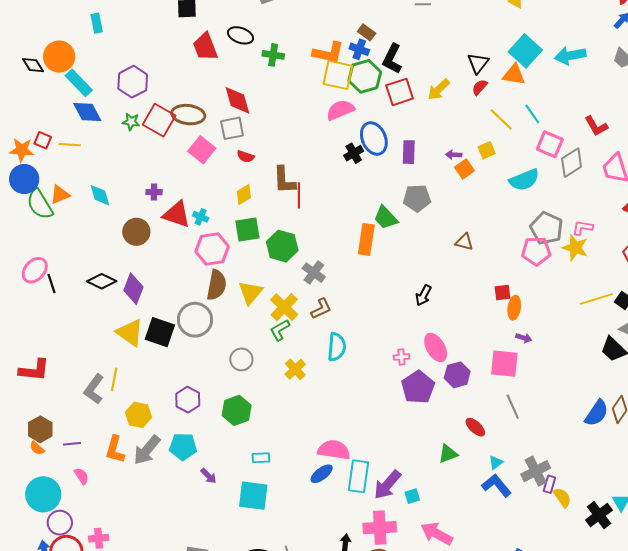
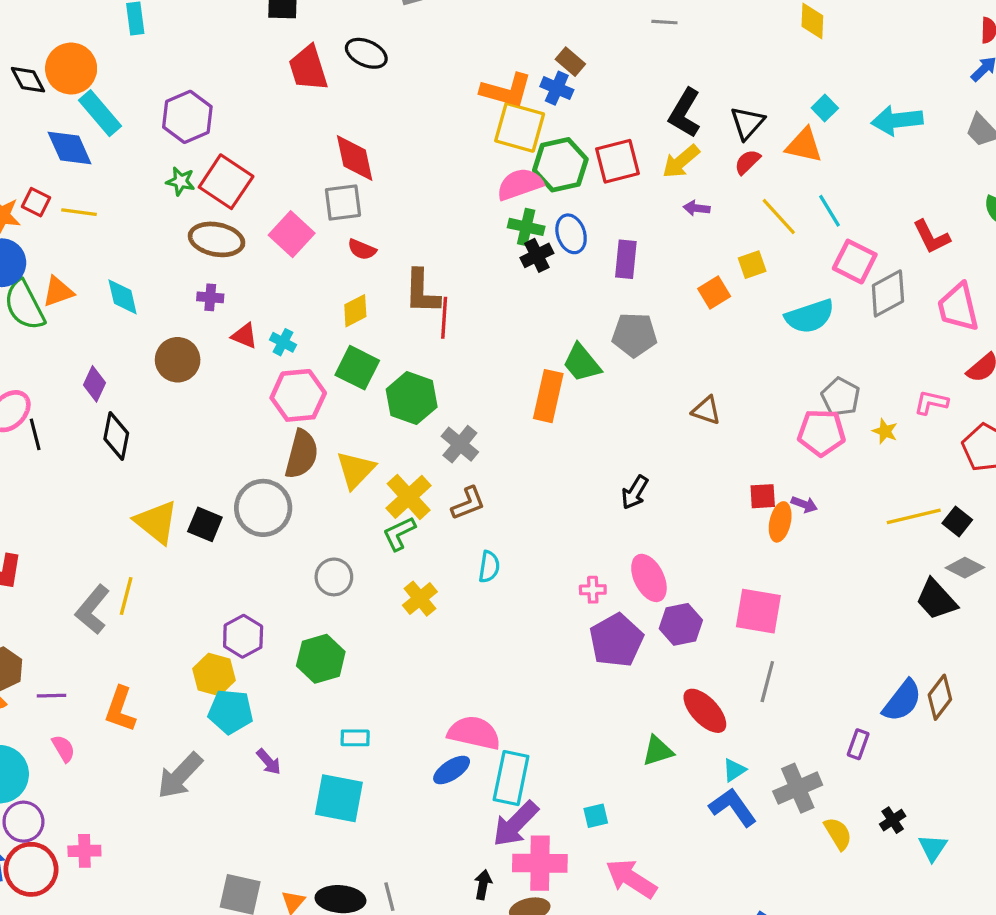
cyan square: (525, 51) -> (825, 108), size x0.5
green cross: (273, 55) -> (526, 227), moved
black L-shape: (392, 59) -> (685, 113), moved
green hexagon: (365, 76) -> (560, 165), moved
blue diamond: (87, 112) -> (70, 148), moved
brown ellipse: (188, 115) -> (217, 239), moved
blue ellipse: (374, 138) -> (571, 234), size x0.7
purple arrow: (454, 155) -> (697, 208), moved
red triangle: (177, 214) -> (244, 336), size x0.6
gray pentagon: (546, 228) -> (841, 397), size x0.7
pink L-shape: (582, 228) -> (931, 402), moved
green square: (247, 230) -> (357, 368), turned 32
yellow star: (575, 248) -> (885, 431), size x0.6
black diamond: (102, 281) -> (116, 436), turned 72
purple diamond: (133, 289) -> (94, 384), moved, size x0.7
black square: (160, 332) -> (205, 524), size x0.7
purple arrow: (524, 338) -> (804, 504), moved
cyan semicircle: (337, 347) -> (489, 567), size x0.7
gray line: (513, 407) -> (767, 682), turned 35
yellow hexagon: (138, 415) -> (214, 675), moved
red ellipse: (475, 427) -> (705, 711), size x1.4
gray arrow: (147, 450) -> (180, 776), moved
purple rectangle: (549, 484) -> (858, 744), moved
purple arrow: (387, 485) -> (515, 824), moved
black cross: (599, 515) -> (893, 820), moved, size x0.6

